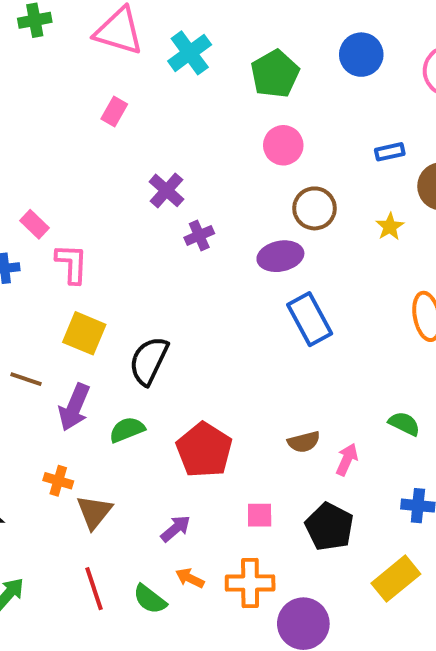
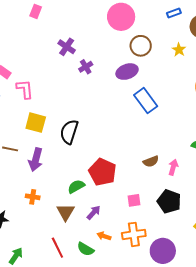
pink circle: (283, 145) -> (121, 17), size x1.4
green semicircle: (127, 430) -> (76, 186), moved
brown triangle: (94, 512) -> (66, 212), moved

